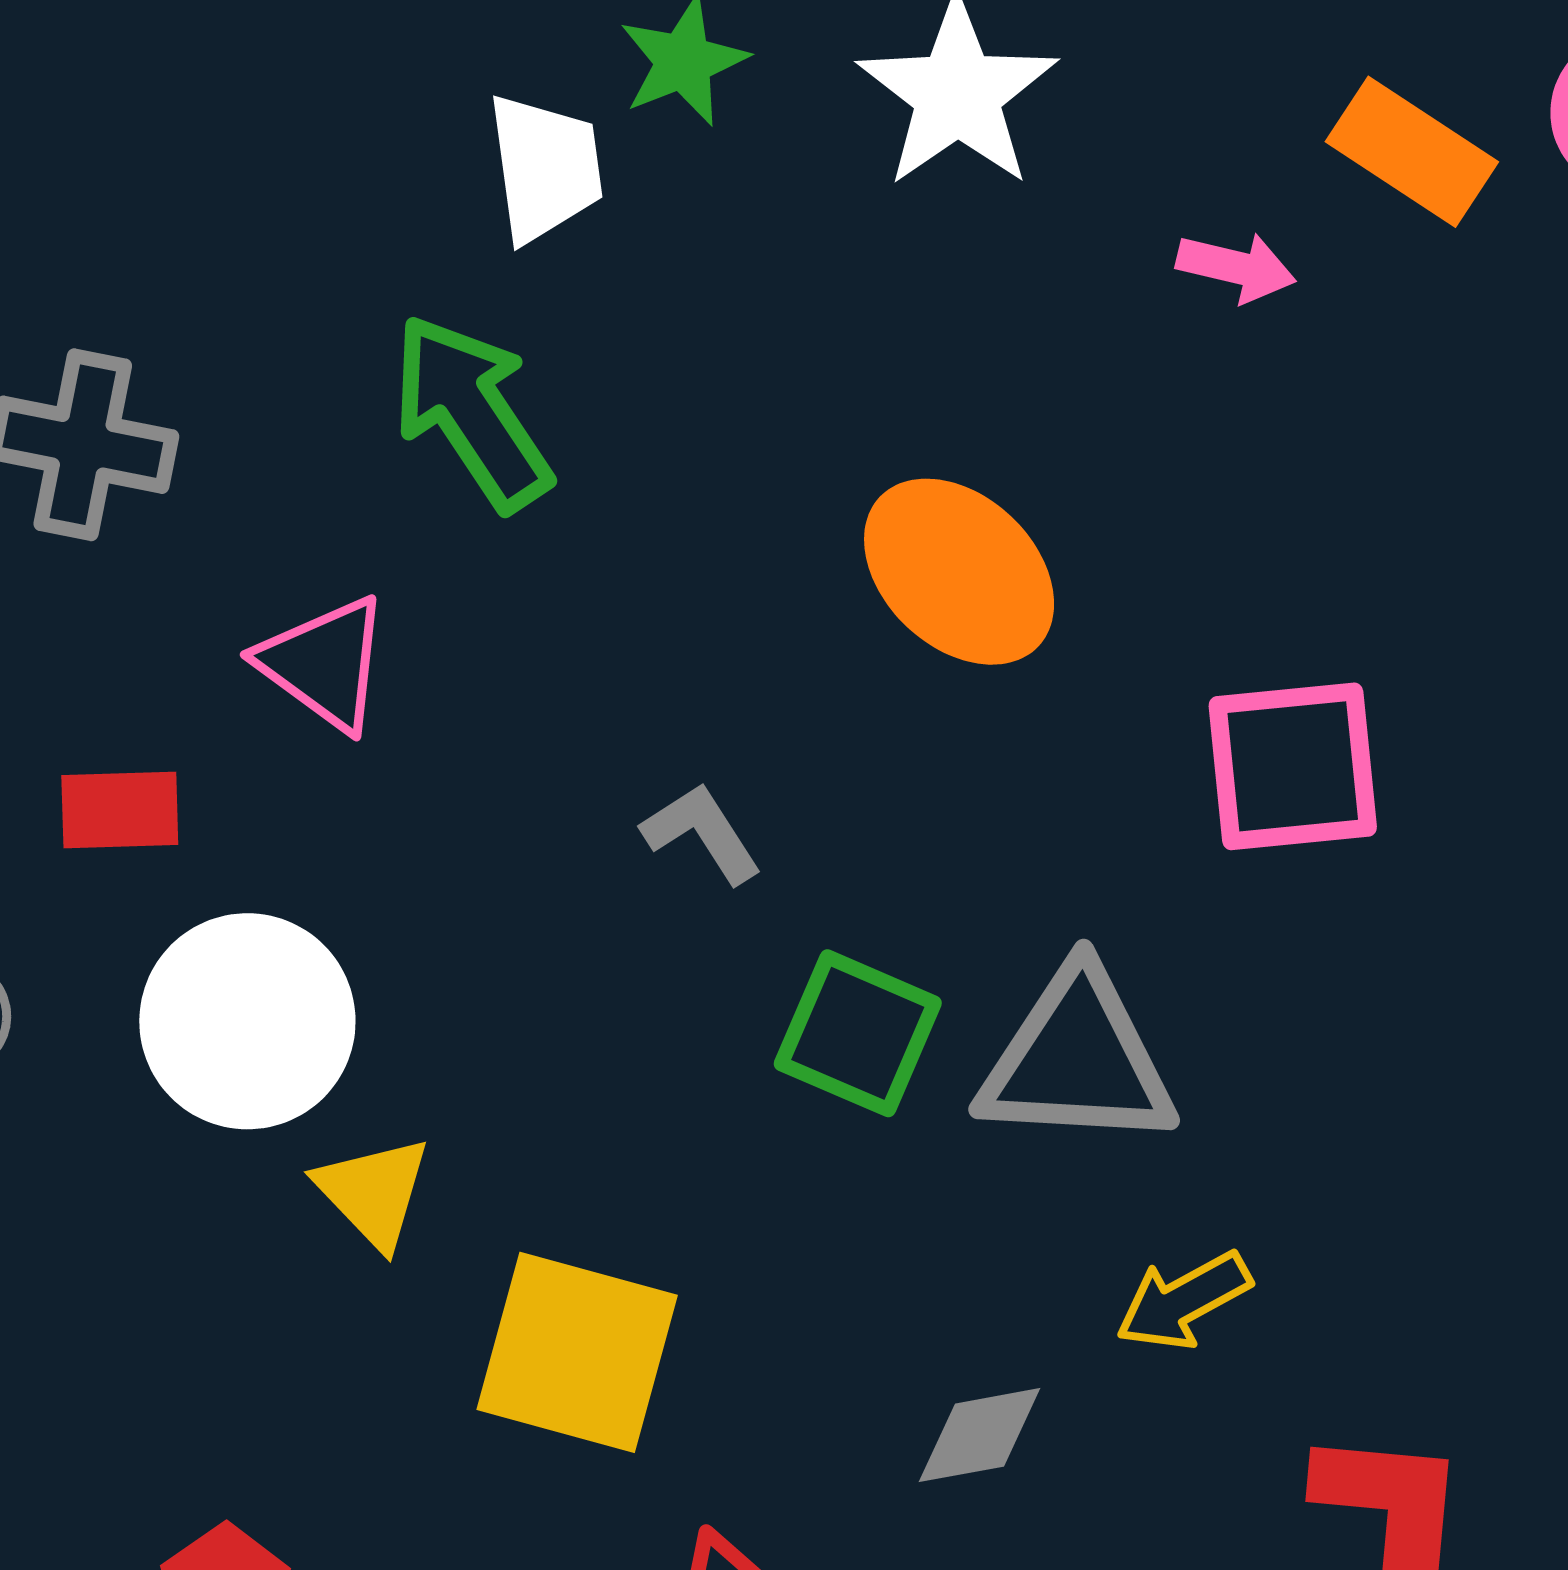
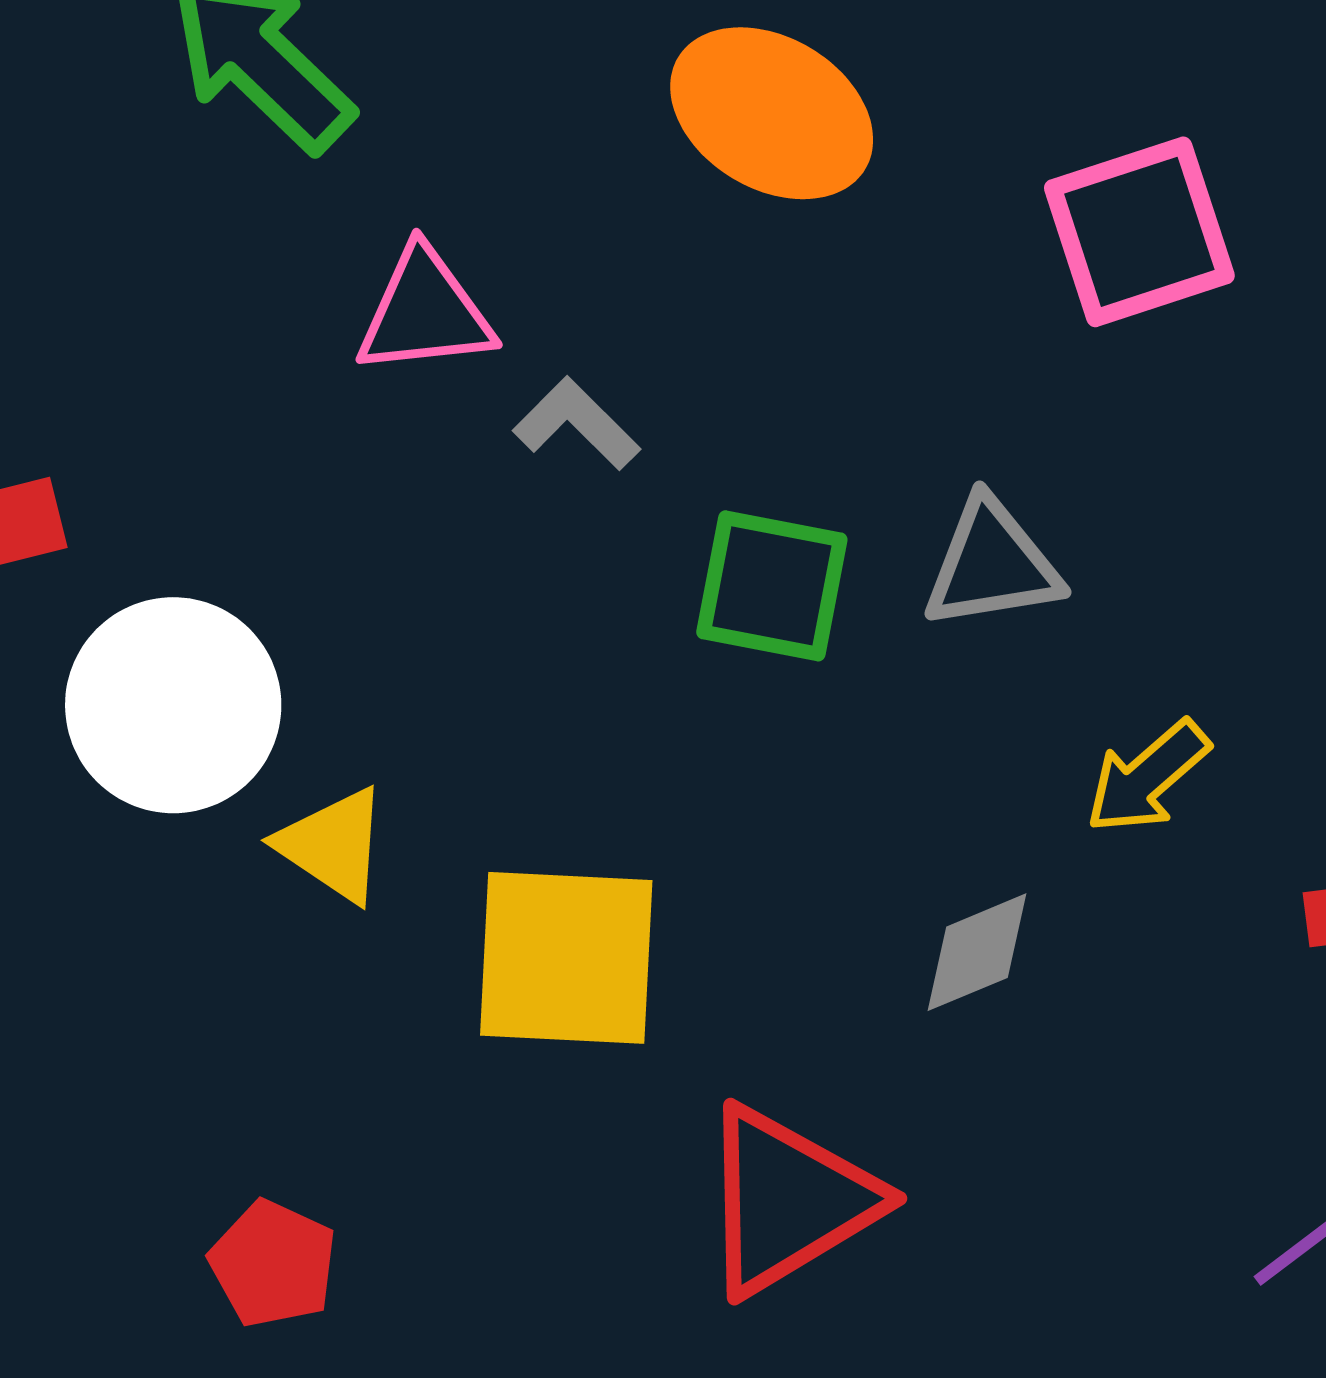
pink triangle: (324, 664) -> (425, 312), moved, turned -30
gray triangle: (1077, 1060) -> (992, 564), size x0.7

